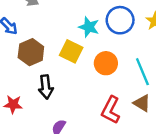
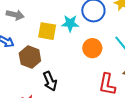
yellow square: (71, 51) -> (47, 31), moved

